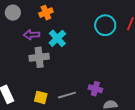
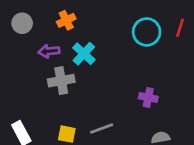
purple cross: (95, 89) -> (148, 98), moved

